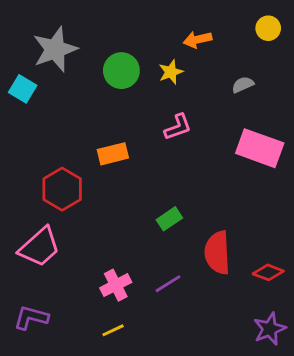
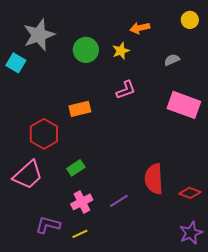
green rectangle: (169, 219) -> (76, 168), moved
purple L-shape: (31, 318) -> (48, 225), moved

